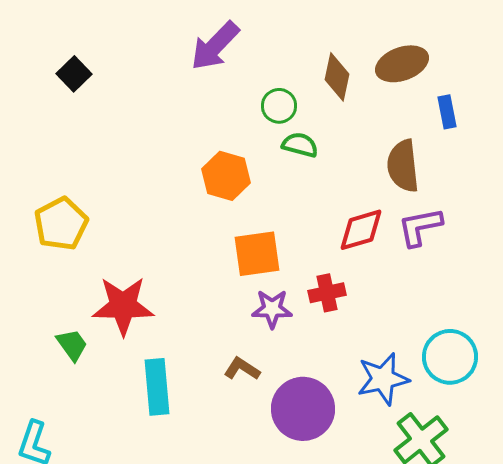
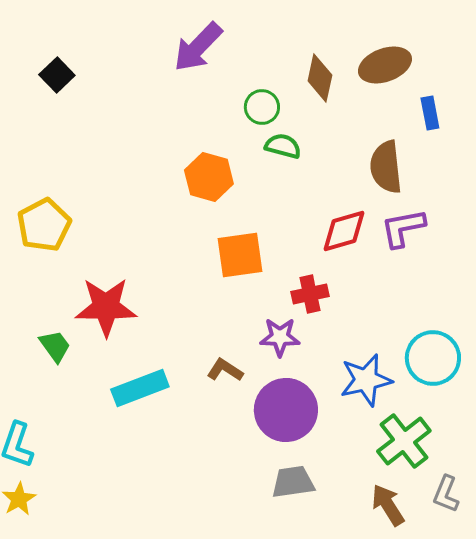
purple star: (272, 309) -> (280, 337), moved
cyan rectangle: (157, 387) -> (140, 388), turned 74

